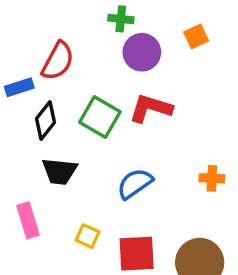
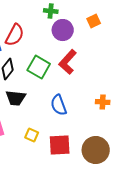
red L-shape: (151, 108) -> (68, 62), turned -65
blue semicircle: (135, 184) -> (59, 105), turned -75

